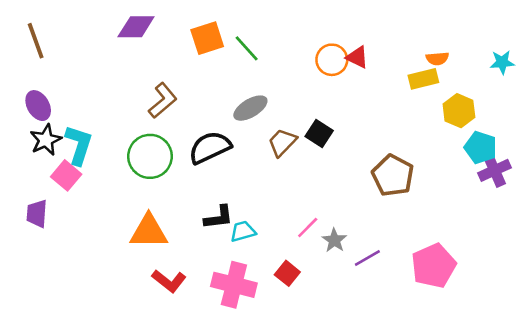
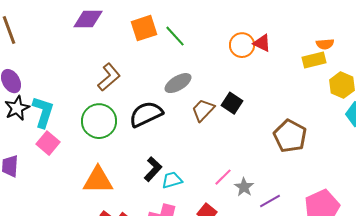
pink square: (66, 175) -> (48, 143), moved
black L-shape: (219, 217) -> (153, 169), turned -40

